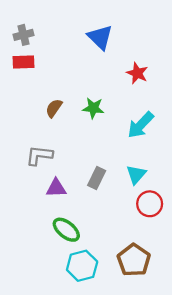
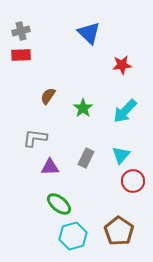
red star: (137, 73) -> (122, 65), turned -30
green star: (93, 108) -> (83, 108), moved, turned 30

